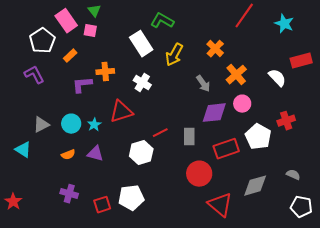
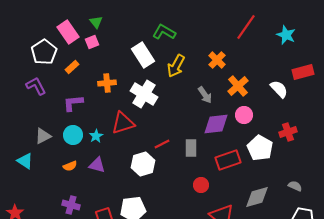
pink square: (90, 31) -> (92, 42), turned -32
white cross: (142, 83) -> (144, 94), size x1.5
purple L-shape: (82, 85) -> (73, 103), moved
red circle: (199, 174) -> (201, 185), size x0.6

